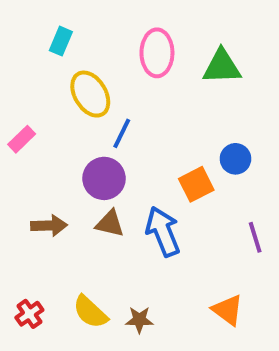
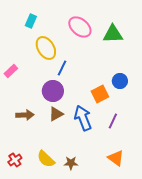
pink ellipse: (157, 53) -> (80, 27), turned -50
brown triangle: (110, 224) -> (56, 114), turned -42
purple line: (255, 237) -> (113, 121), moved, turned 42

